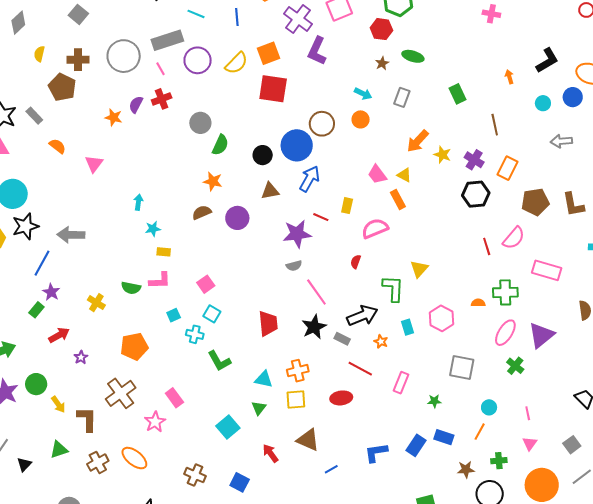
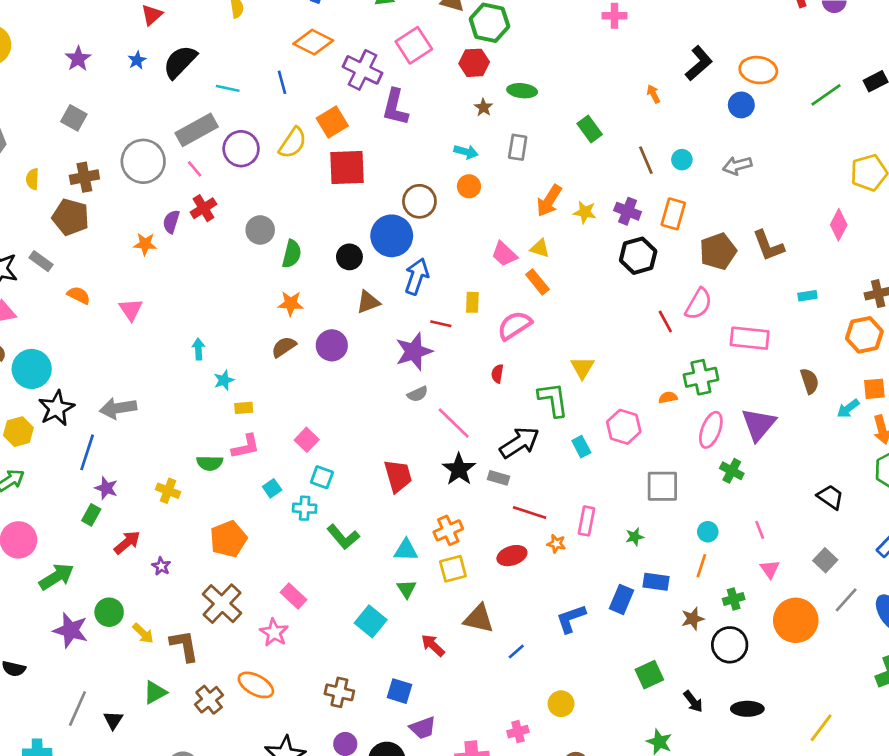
cyan circle: (543, 103) -> (682, 160), moved
orange star: (381, 342) -> (556, 544), moved

